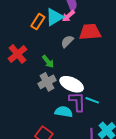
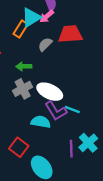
orange rectangle: (38, 22) -> (21, 29), moved
green arrow: (48, 62) -> (24, 66), turned 128
purple L-shape: (77, 102) -> (56, 111), turned 150

